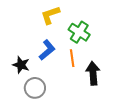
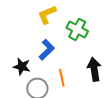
orange line: (72, 58) -> (62, 78), moved

